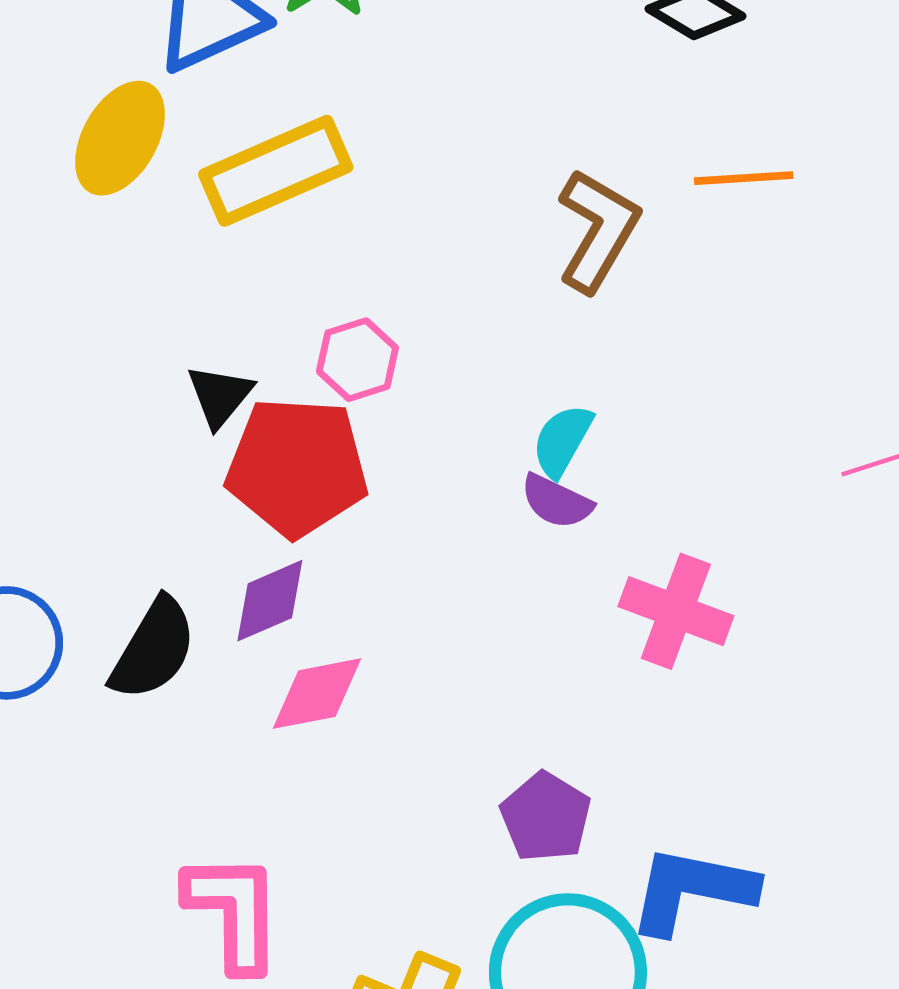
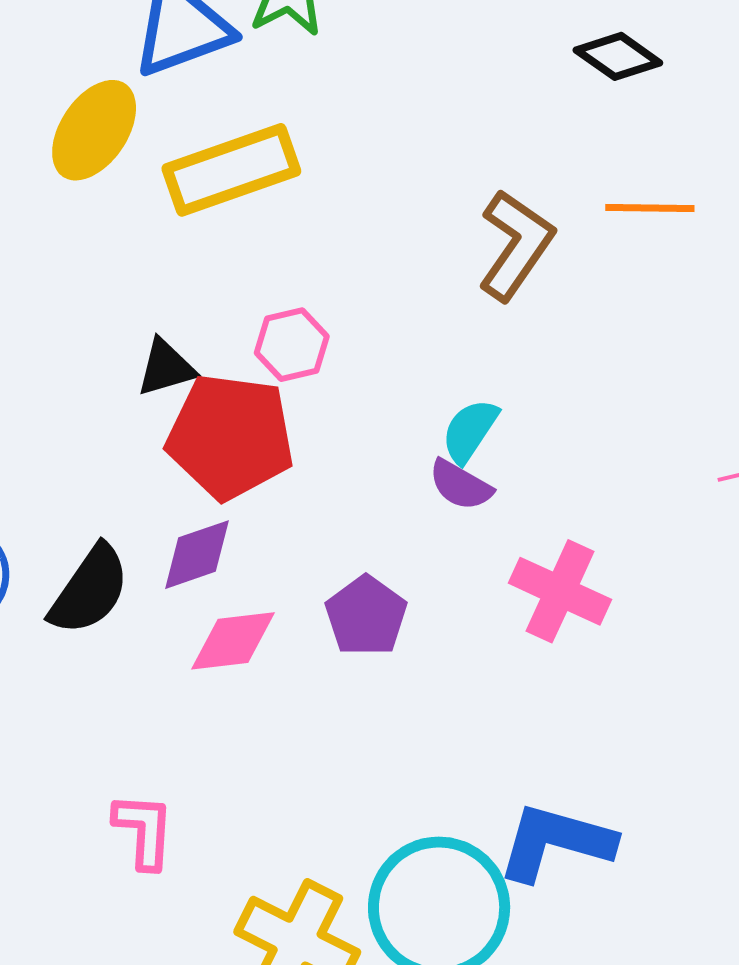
black triangle: (220, 396) -> (166, 368), turned 30
purple pentagon: (546, 817) -> (366, 616), moved
pink L-shape: (234, 912) -> (144, 831), size x0.7

